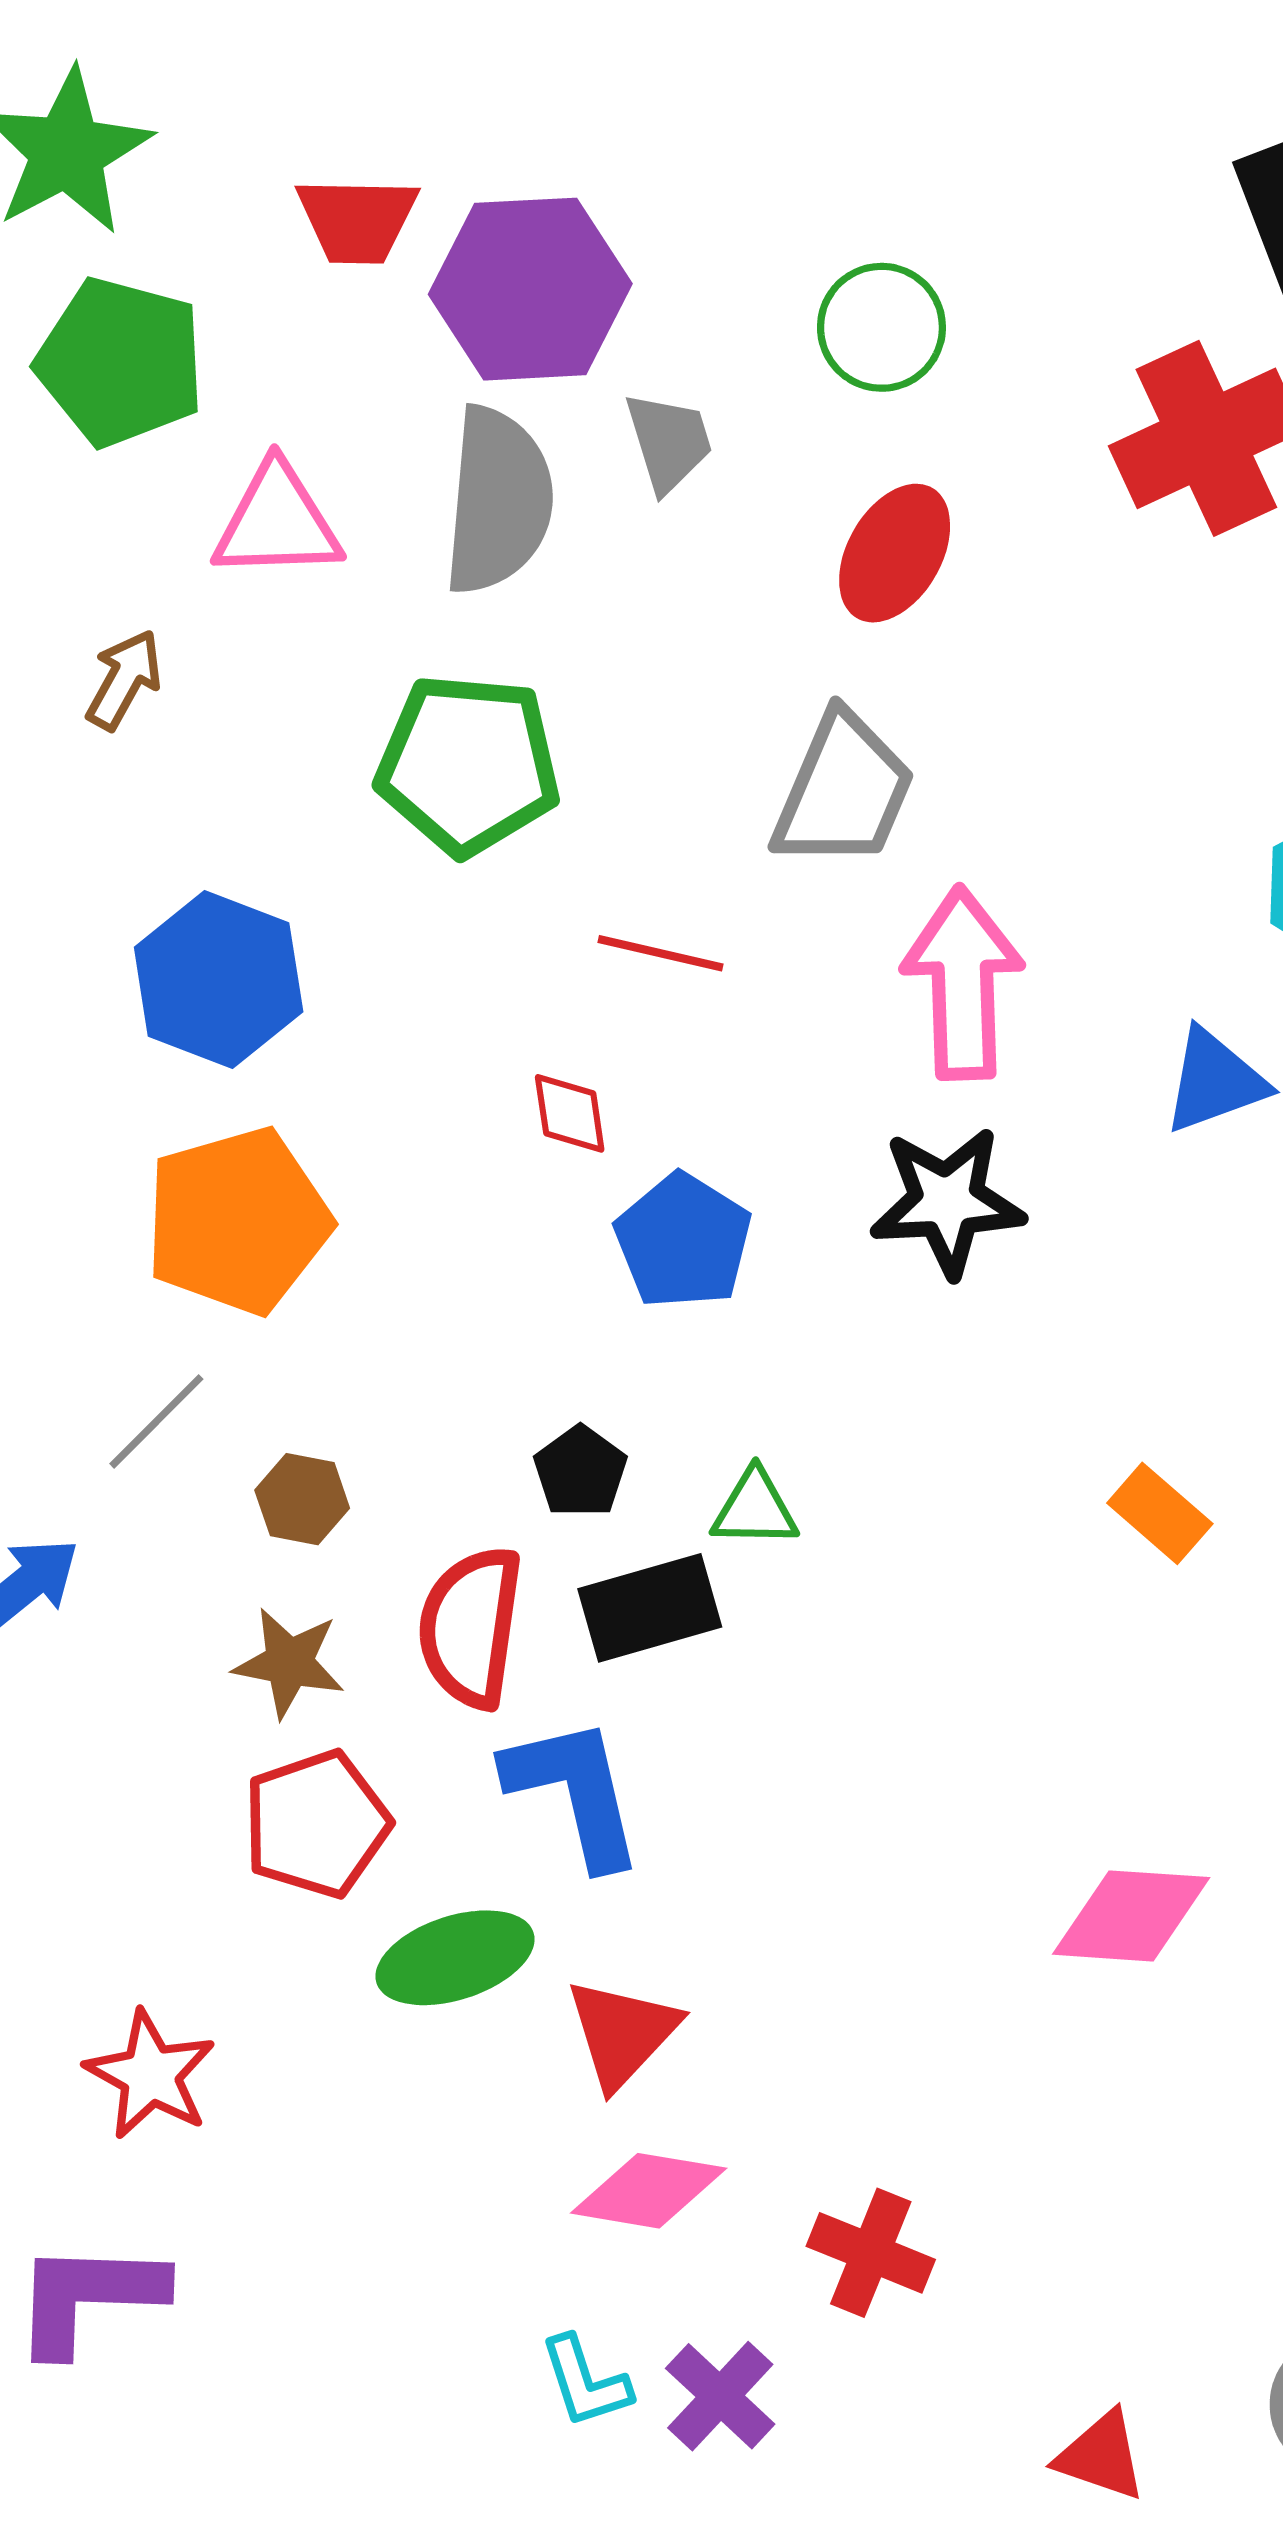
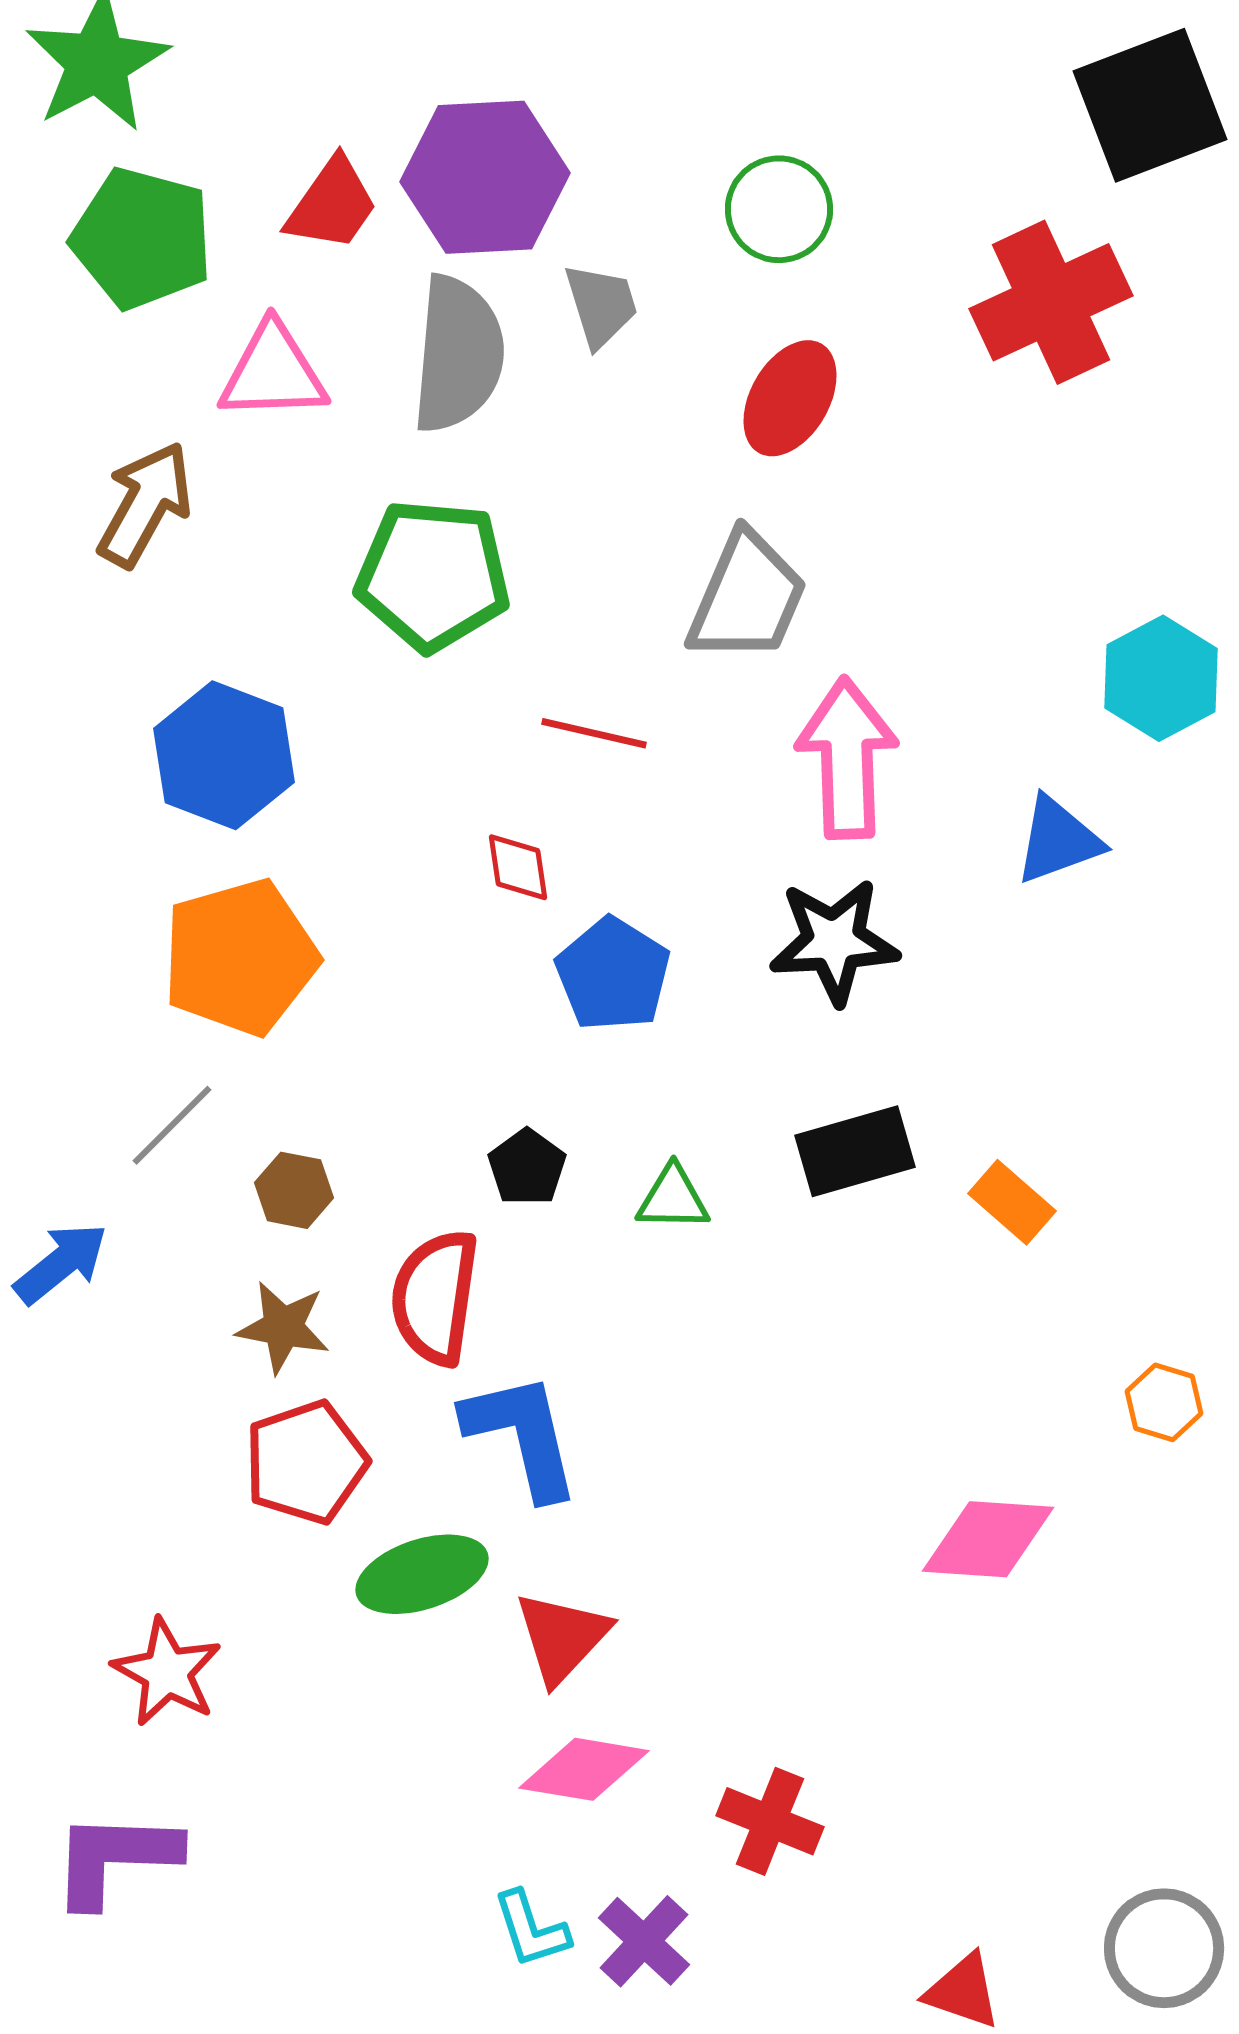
red trapezoid: (357, 220) -> (332, 204), moved, turned -56
brown arrow: (124, 680) -> (145, 504), size x1.5
black rectangle: (650, 1608) -> (855, 1151), moved

